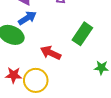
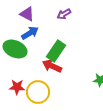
green rectangle: (82, 34) -> (56, 51), moved

